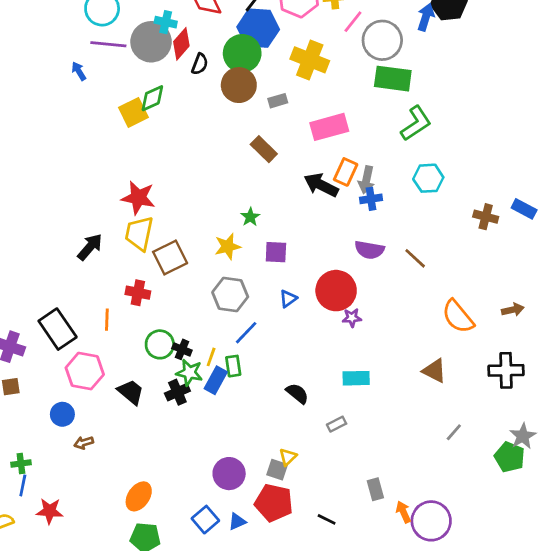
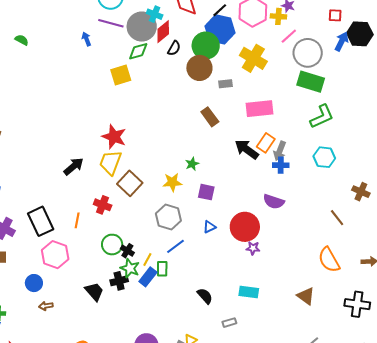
green diamond: (152, 98) -> (138, 51), moved
brown square: (170, 257) -> (130, 183), turned -30
brown line: (415, 258) -> (337, 218), moved
black trapezoid: (131, 392) -> (94, 291), moved

